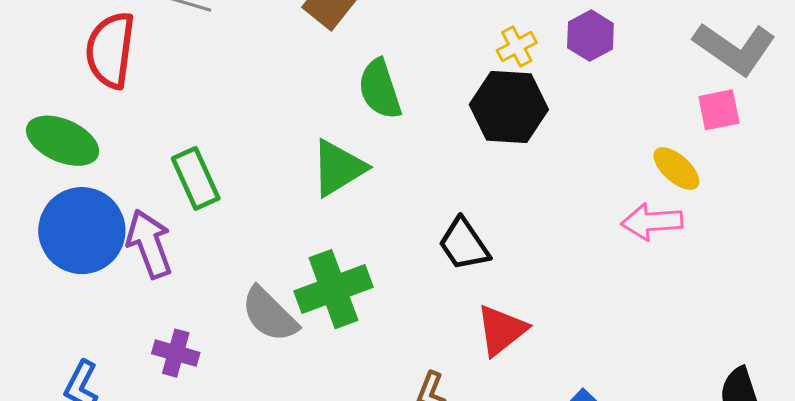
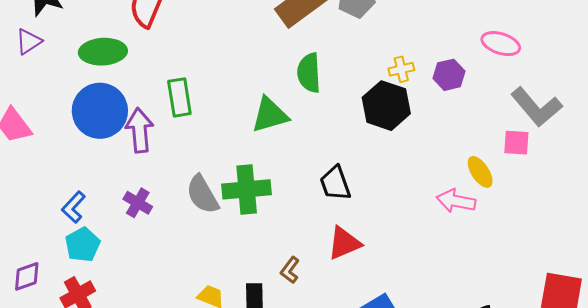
green ellipse: (63, 141) -> (103, 52), turned -42

